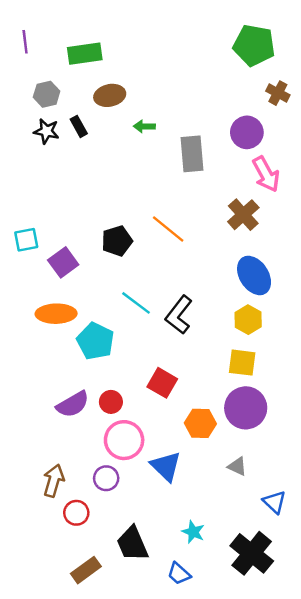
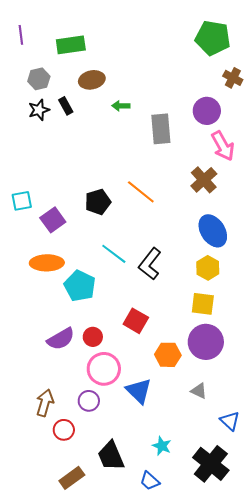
black star: (47, 131) -> (39, 110), turned -30

